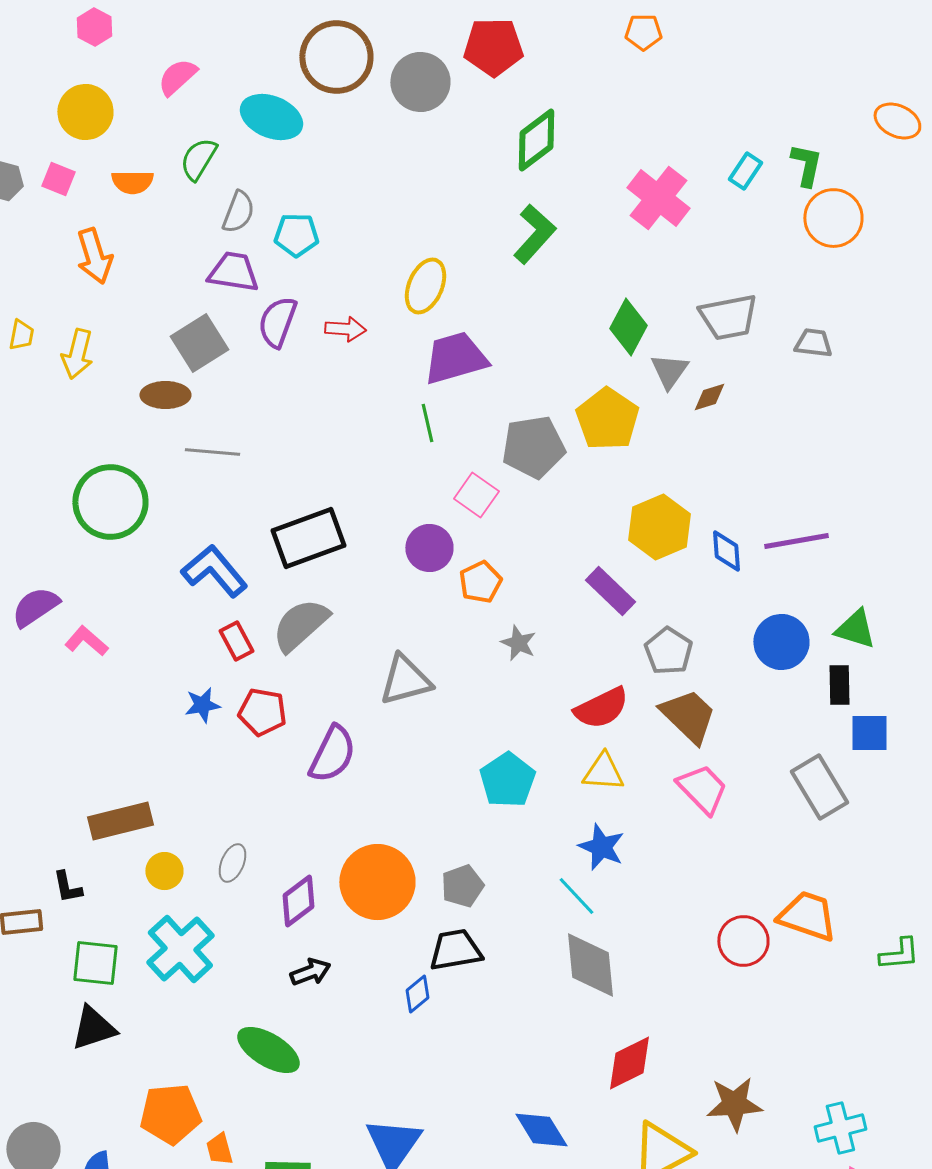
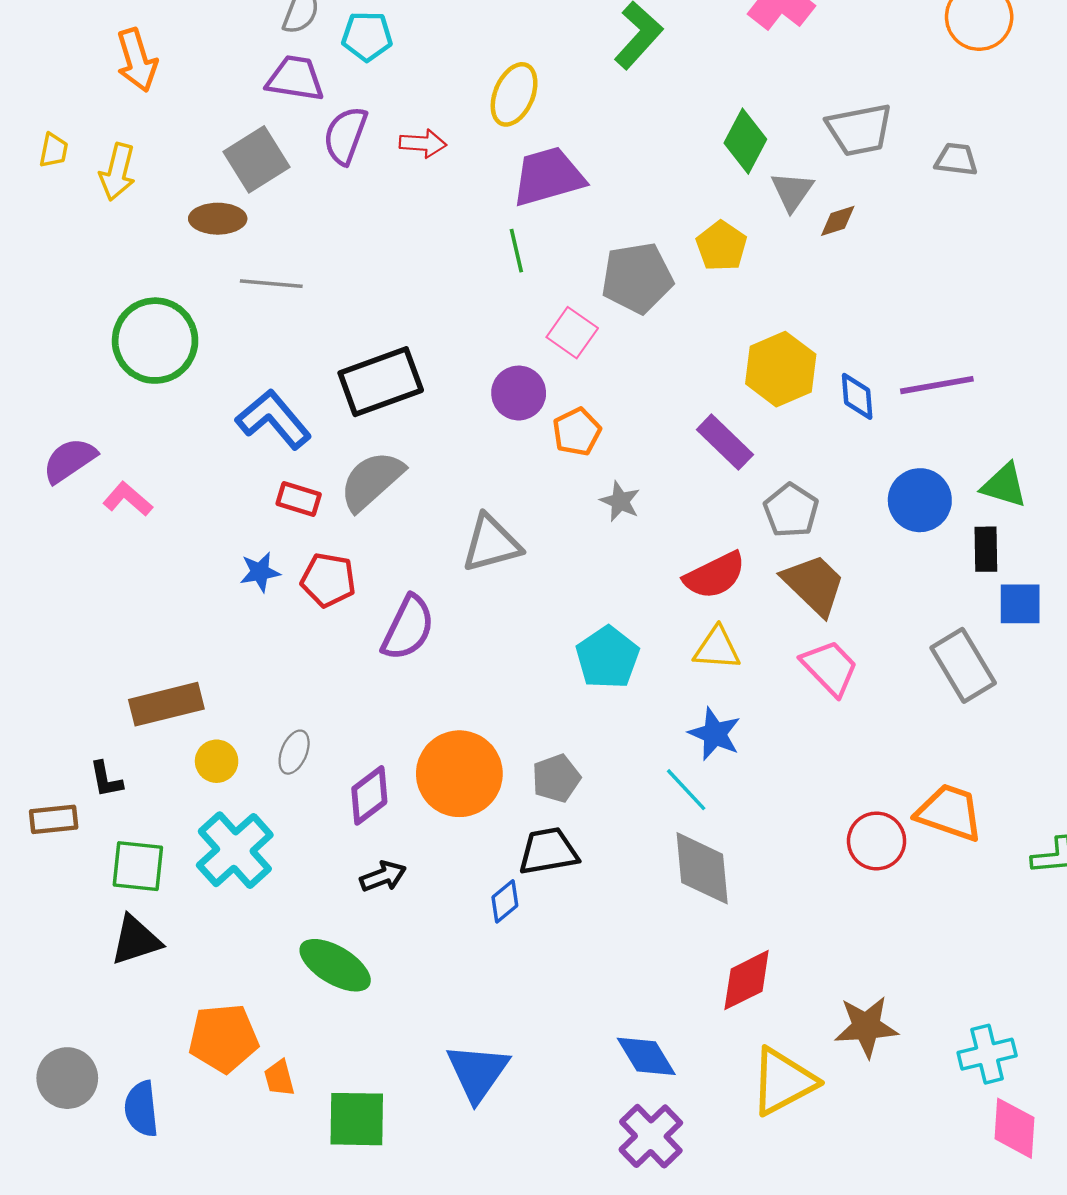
yellow pentagon: (607, 419) -> (721, 246), size x0.7
red rectangle: (236, 641) -> (299, 499), turned -45

